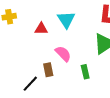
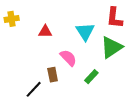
cyan triangle: (66, 20) -> (85, 32), moved
green rectangle: (85, 72) -> (91, 77), turned 56

